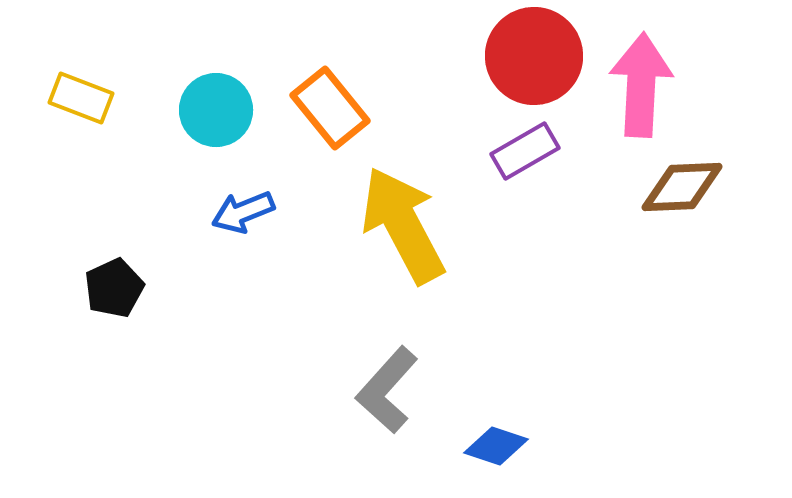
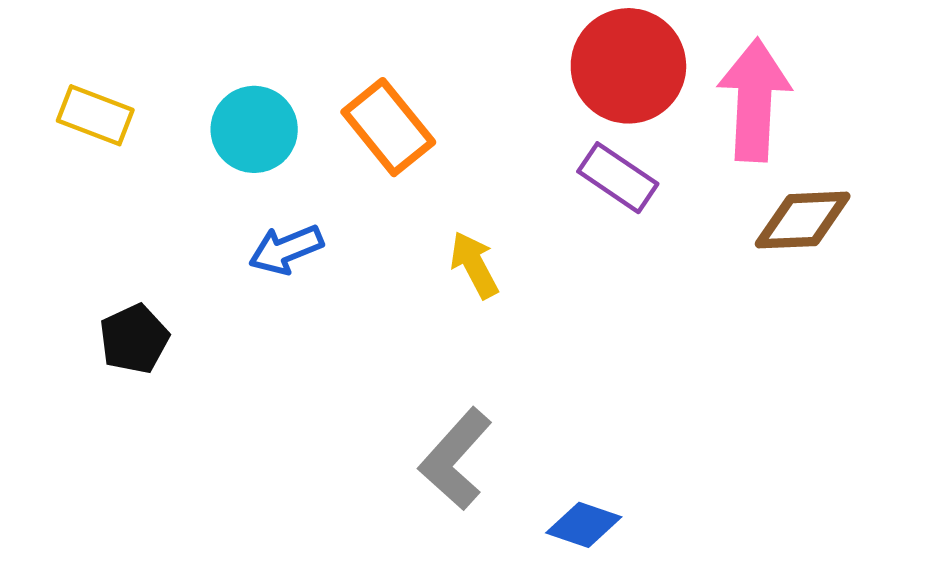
purple rectangle: (525, 151) -> (618, 178), turned 64
yellow arrow: (403, 225) -> (474, 265), size x0.5

